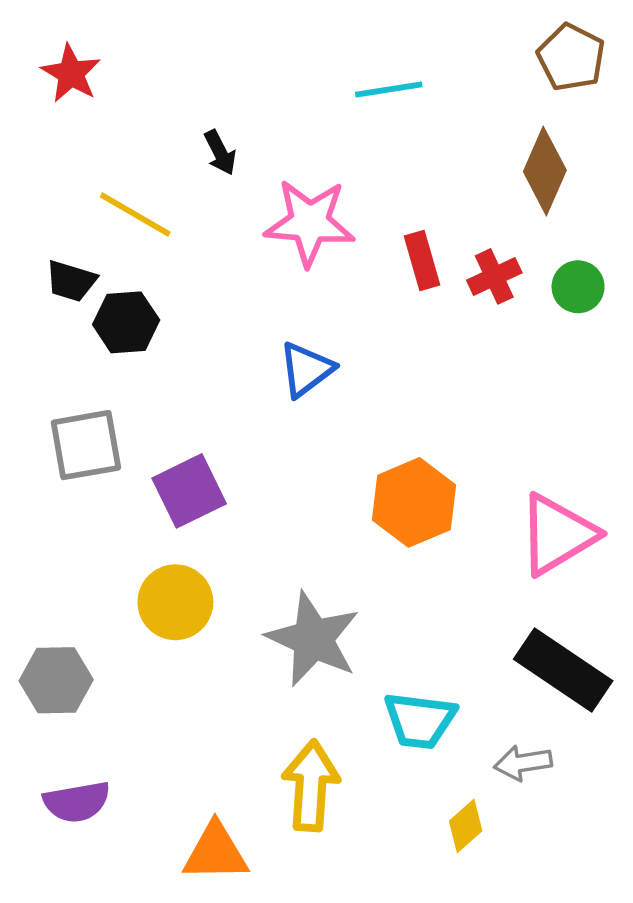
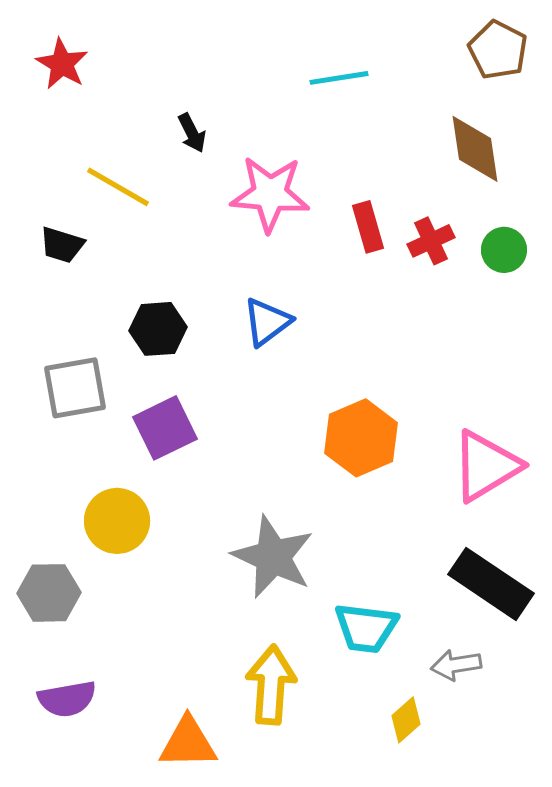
brown diamond: (545, 171) -> (475, 149), turned -32
black hexagon: (126, 322) -> (158, 329), moved
yellow circle: (175, 602) -> (117, 521), moved

